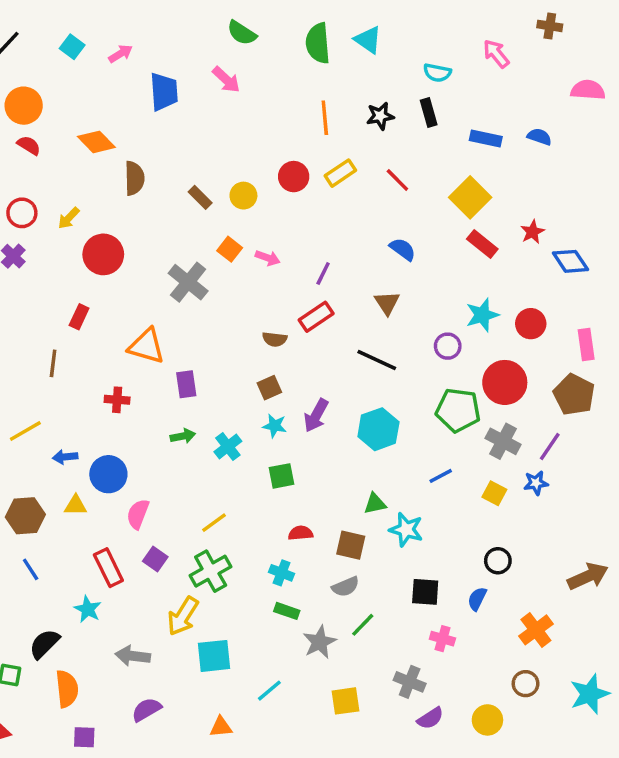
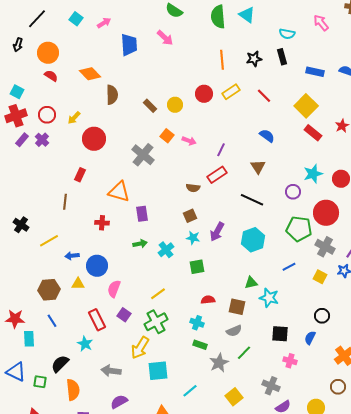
yellow square: (346, 701) -> (234, 397), turned -30

